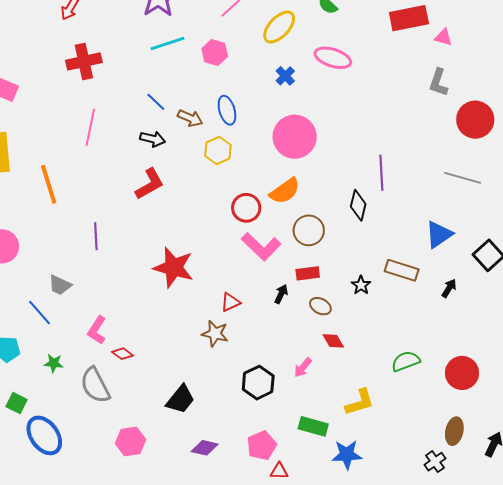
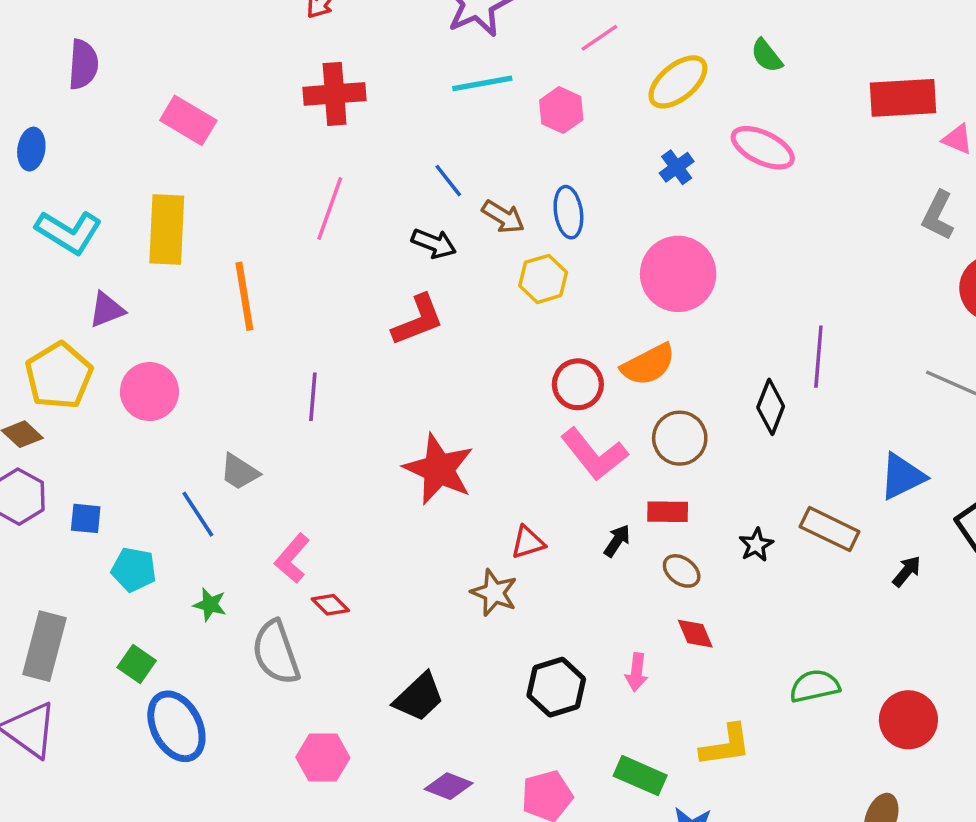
pink arrow: (303, 368) -> (637, 672), turned -40

